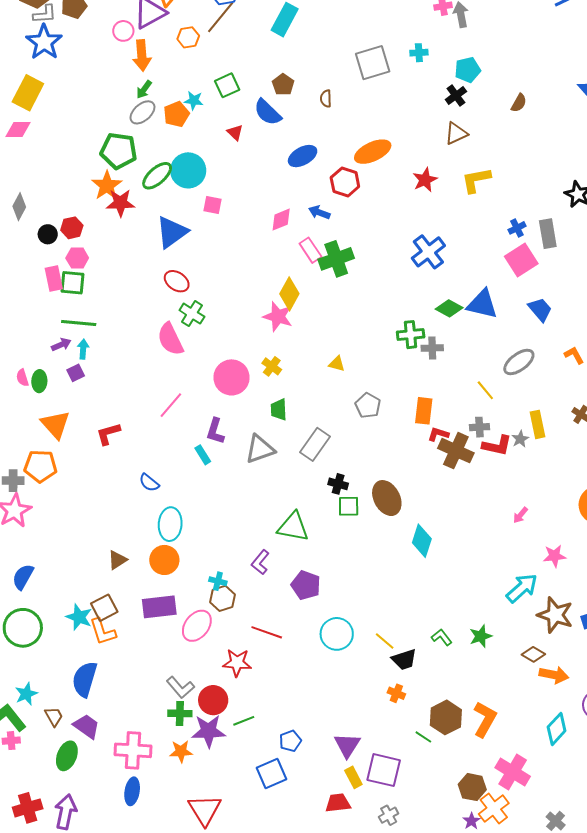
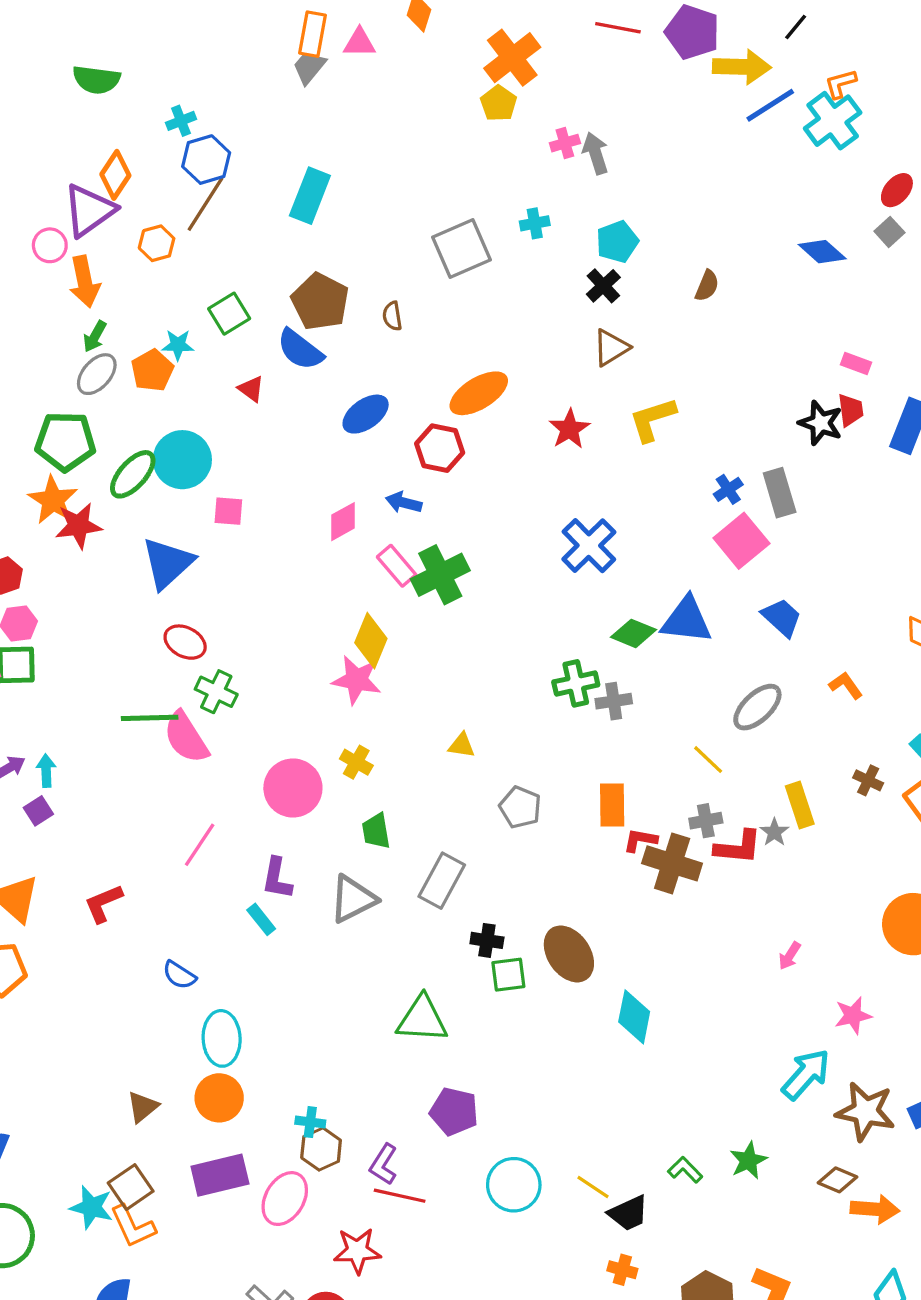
brown pentagon: (283, 85) -> (320, 302), size x1.6
green line: (79, 323) -> (150, 718), moved
purple L-shape: (260, 562) -> (383, 1164), moved

